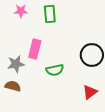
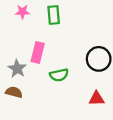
gray star: (16, 64) -> (17, 69), turned -30
red triangle: (90, 92) -> (97, 99), turned 35

